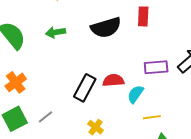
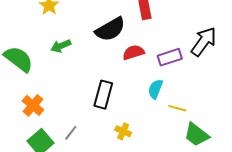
red semicircle: (113, 80) -> (133, 52), moved
yellow line: (152, 117) -> (177, 108), turned 36

